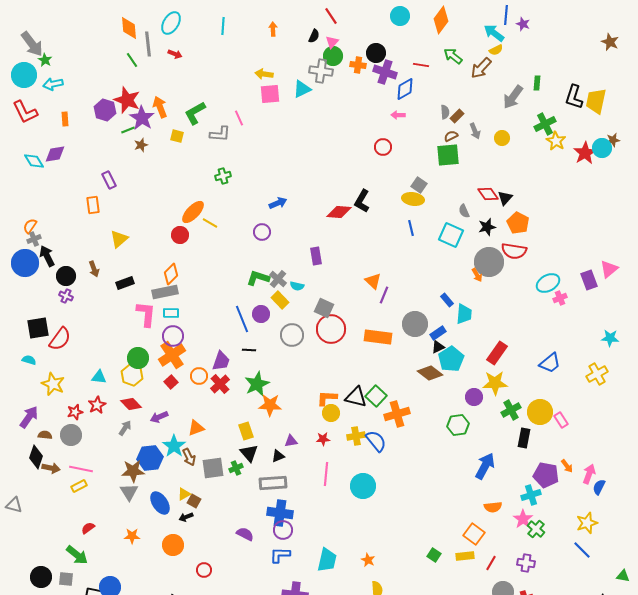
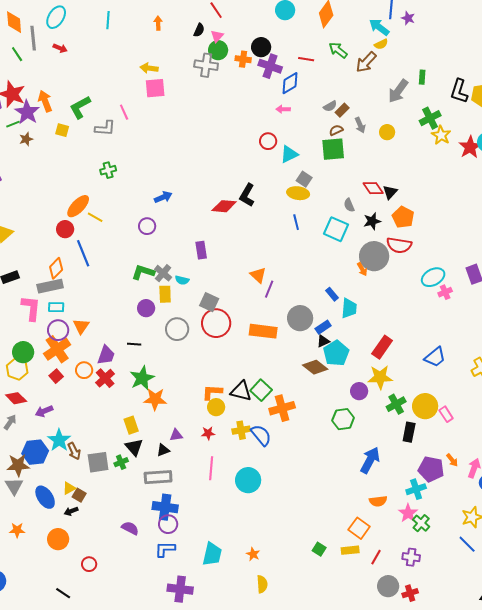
cyan triangle: (302, 89) -> (289, 154), moved
gray semicircle: (445, 112) -> (330, 106), turned 64
yellow rectangle: (280, 300) -> (165, 294), turned 42
blue line: (242, 319) -> (83, 253), moved
orange triangle: (196, 428) -> (81, 326), moved, turned -36

